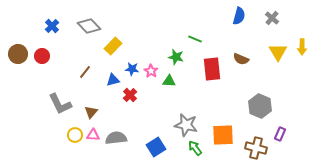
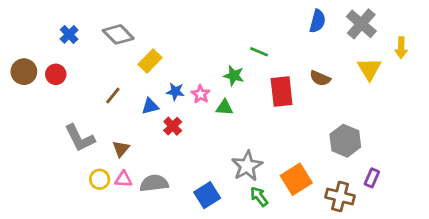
gray cross: (272, 18) -> (361, 24), size x1.6
yellow arrow: (302, 47) -> (401, 48), moved
gray star: (186, 125) -> (247, 166), turned 30
orange square: (223, 135) -> (296, 179), turned -30

